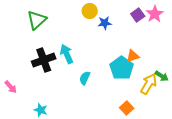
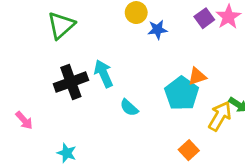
cyan semicircle: (85, 78) -> (129, 108), turned -72

